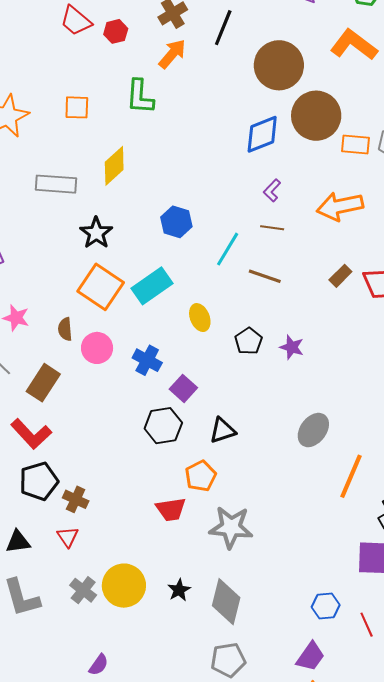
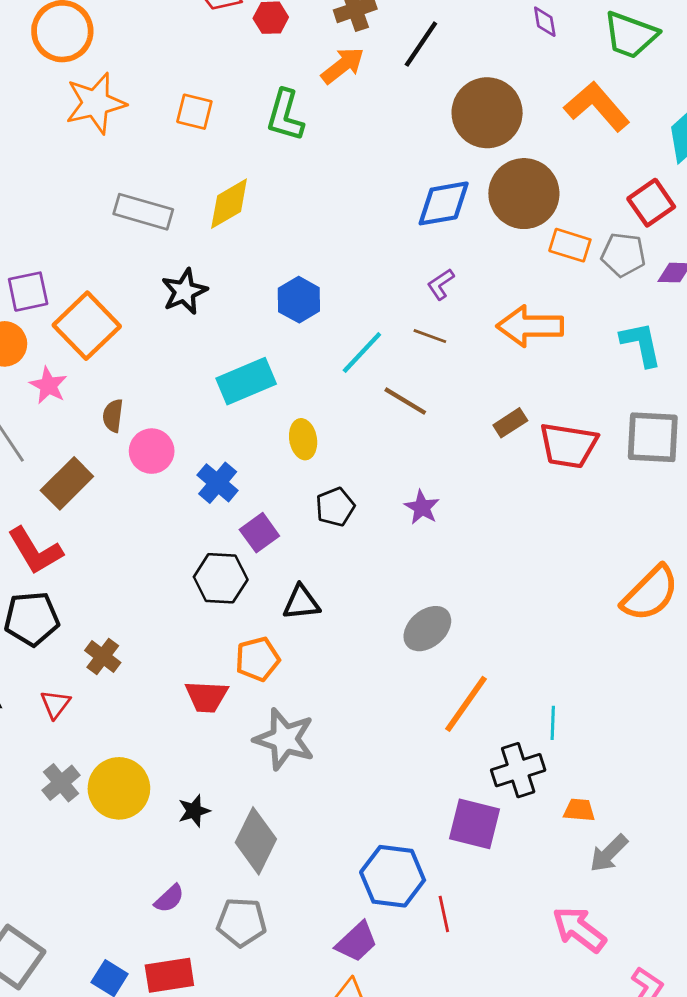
orange square: (101, 287) -> (87, 326), moved
black pentagon: (248, 341) -> (335, 507), moved
brown cross: (76, 499) -> (103, 656), moved
blue hexagon: (326, 606) -> (393, 876), size x1.6
purple semicircle: (99, 665) -> (169, 899), moved

